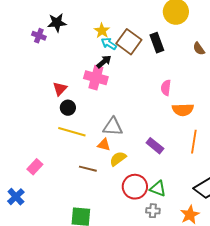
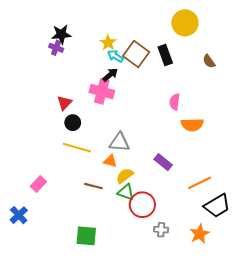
purple cross: (39, 36) -> (56, 48), moved
orange line: (194, 142) -> (200, 183), moved, turned 55
green triangle: (158, 189) -> (126, 192), moved

